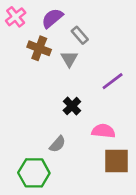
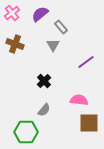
brown cross: (39, 48) -> (15, 44), moved
black cross: (72, 106) -> (44, 81), moved

